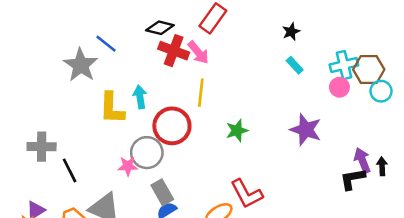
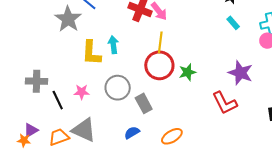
red circle: (172, 126) -> (159, 65), moved
pink star: (128, 166) -> (82, 92), moved
gray rectangle: (162, 192) -> (144, 103), moved
red L-shape: (247, 194) -> (225, 103), moved

